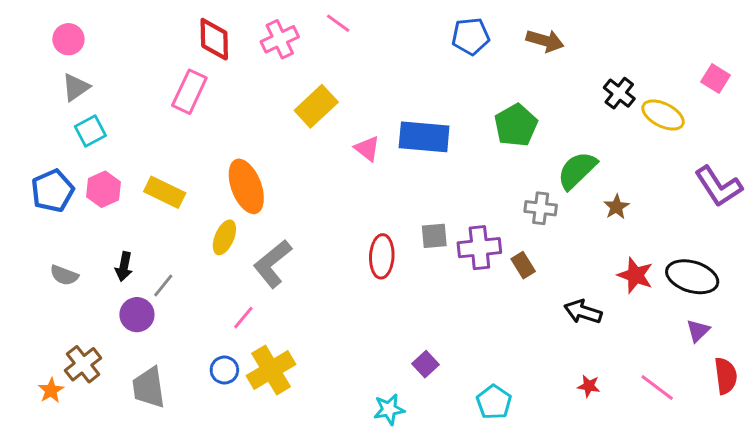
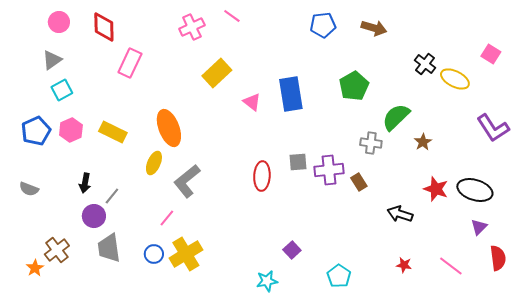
pink circle: (68, 39) -> (59, 22), moved
red diamond: (214, 39) -> (104, 27), moved
blue rectangle: (424, 137) -> (291, 94), turned 76
gray semicircle: (64, 275) -> (29, 189), moved
gray trapezoid: (149, 387) -> (109, 248), moved

